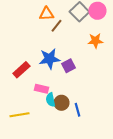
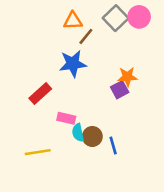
orange star: (95, 41) -> (127, 77), moved
blue star: (49, 59) -> (73, 64), moved
purple square: (68, 66) -> (120, 90), moved

